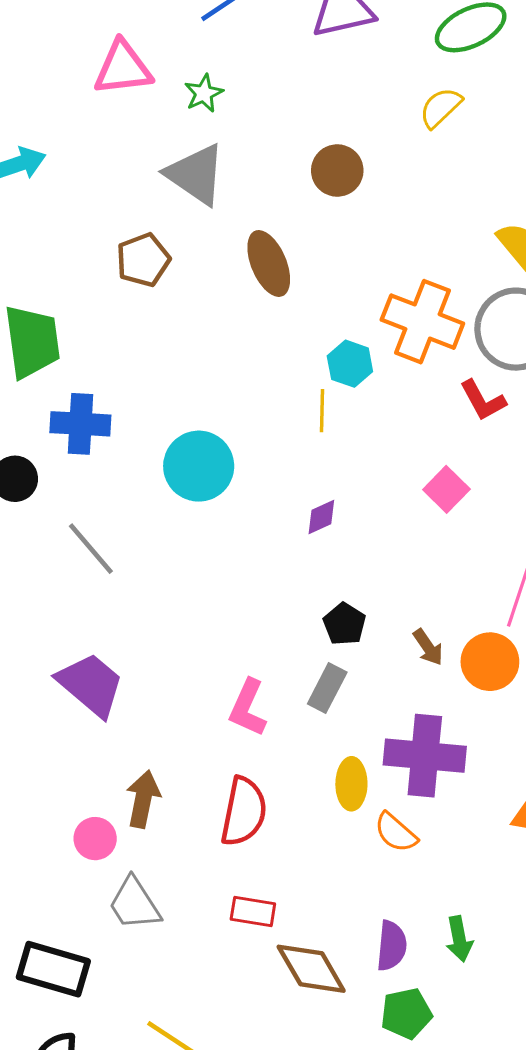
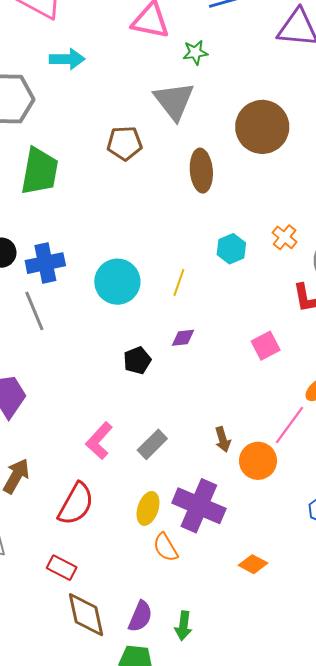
brown circle: (337, 171) -> (262, 127), size x1.6
orange cross: (422, 322) -> (285, 237), size x0.5
yellow line: (322, 411) -> (179, 283), moved
blue cross: (80, 424) -> (45, 263), moved, turned -33
black pentagon: (344, 624) -> (137, 360), moved

